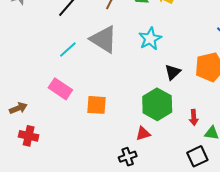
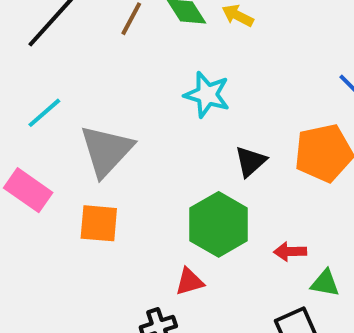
gray triangle: (104, 39) -> (106, 151), moved, turned 40
cyan star: (150, 39) -> (207, 95), turned -30
red arrow: (194, 117) -> (290, 252), turned 91

